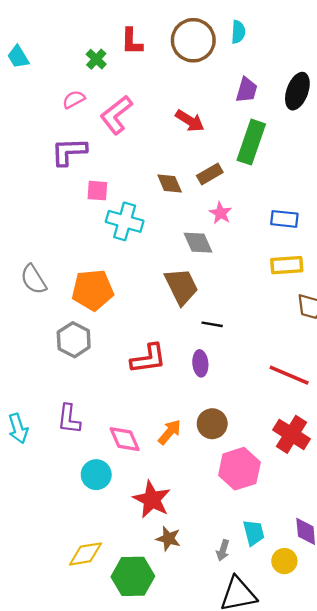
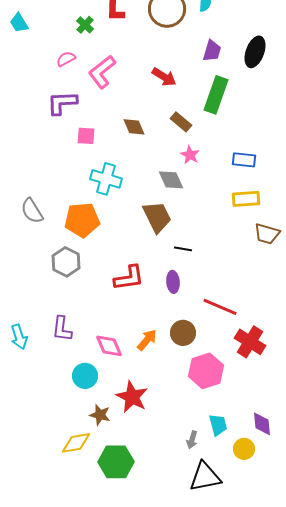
brown rectangle: (210, 174) -> (181, 122), turned 70
brown diamond: (170, 183) -> (134, 127), moved
cyan cross: (125, 221) -> (106, 179), moved
red line: (289, 375) -> (220, 307), moved
brown star: (168, 539) -> (100, 415), moved

